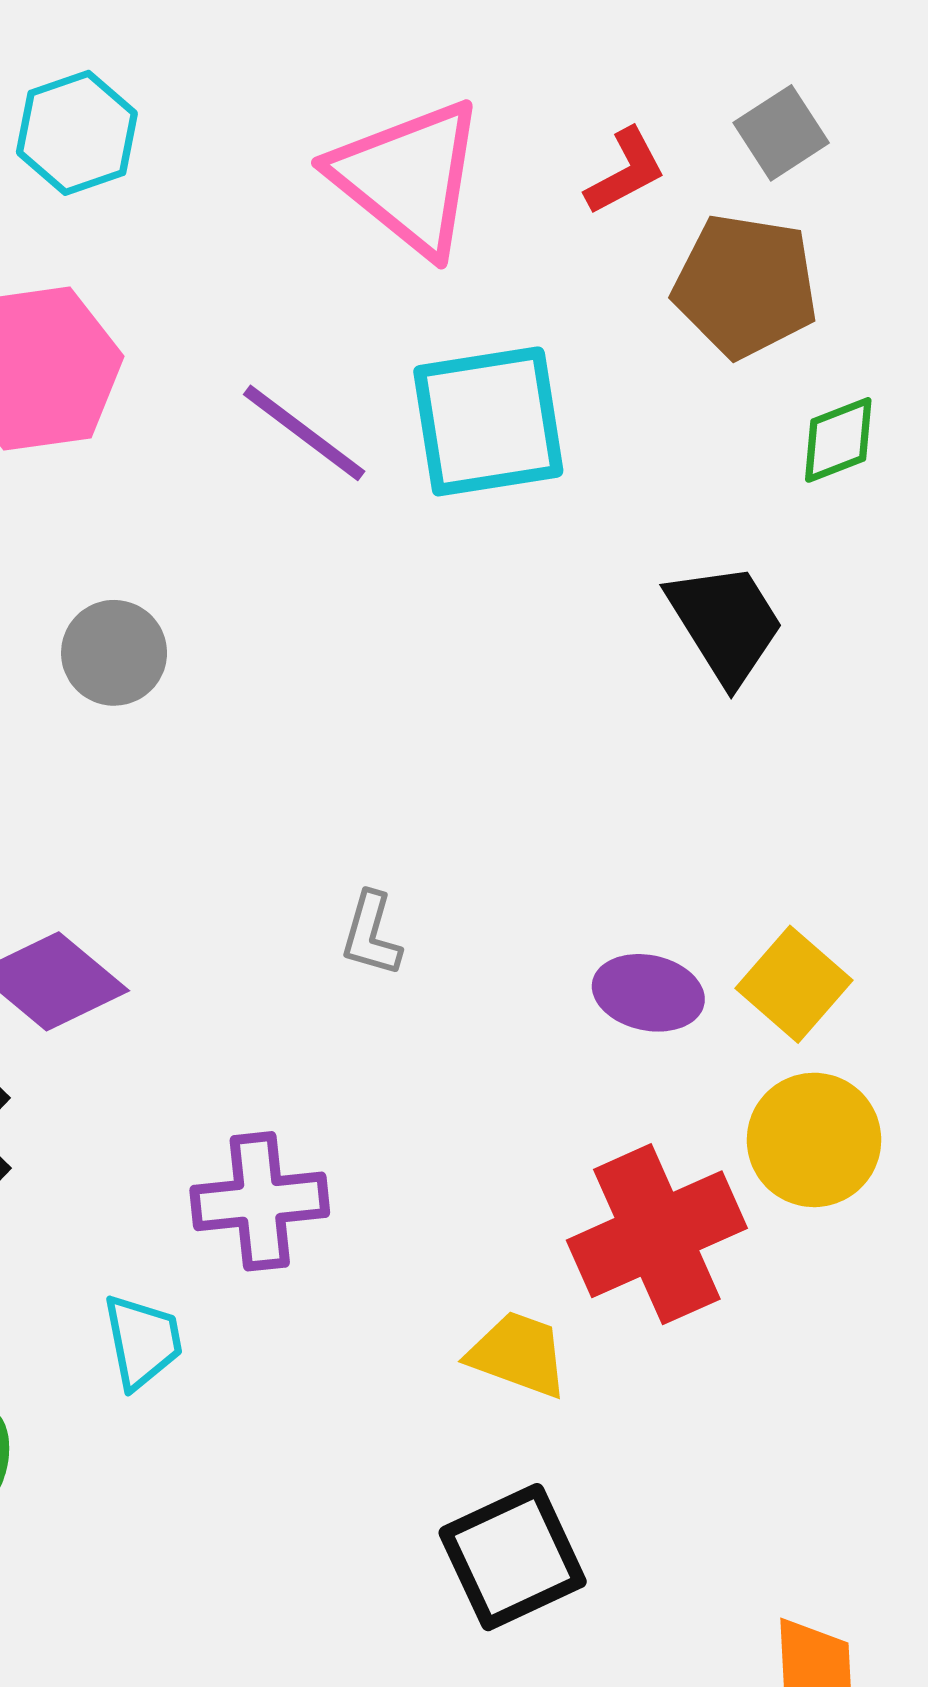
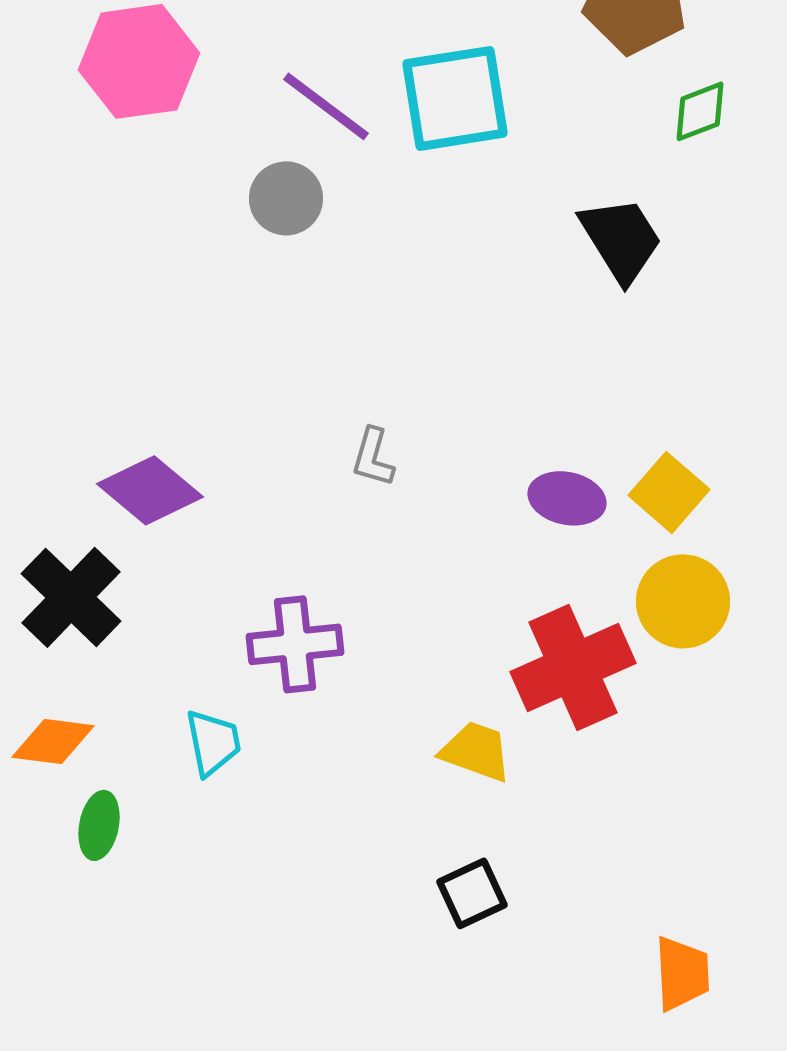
gray circle: (114, 653) -> (286, 198), moved
black square: (513, 1557) -> (472, 893), size x0.7

